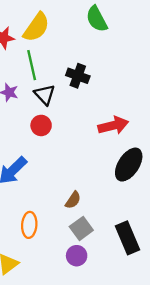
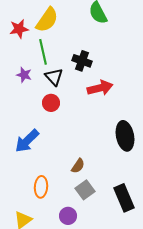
red arrow: (113, 125) -> (100, 88), moved
black ellipse: (129, 165) -> (125, 136), turned -44
purple circle: (77, 256) -> (68, 216), moved

